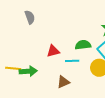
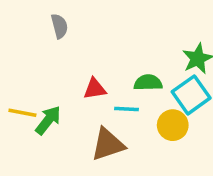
green arrow: (28, 71) -> (48, 120), turned -54
brown triangle: (63, 82) -> (108, 144), size x1.5

